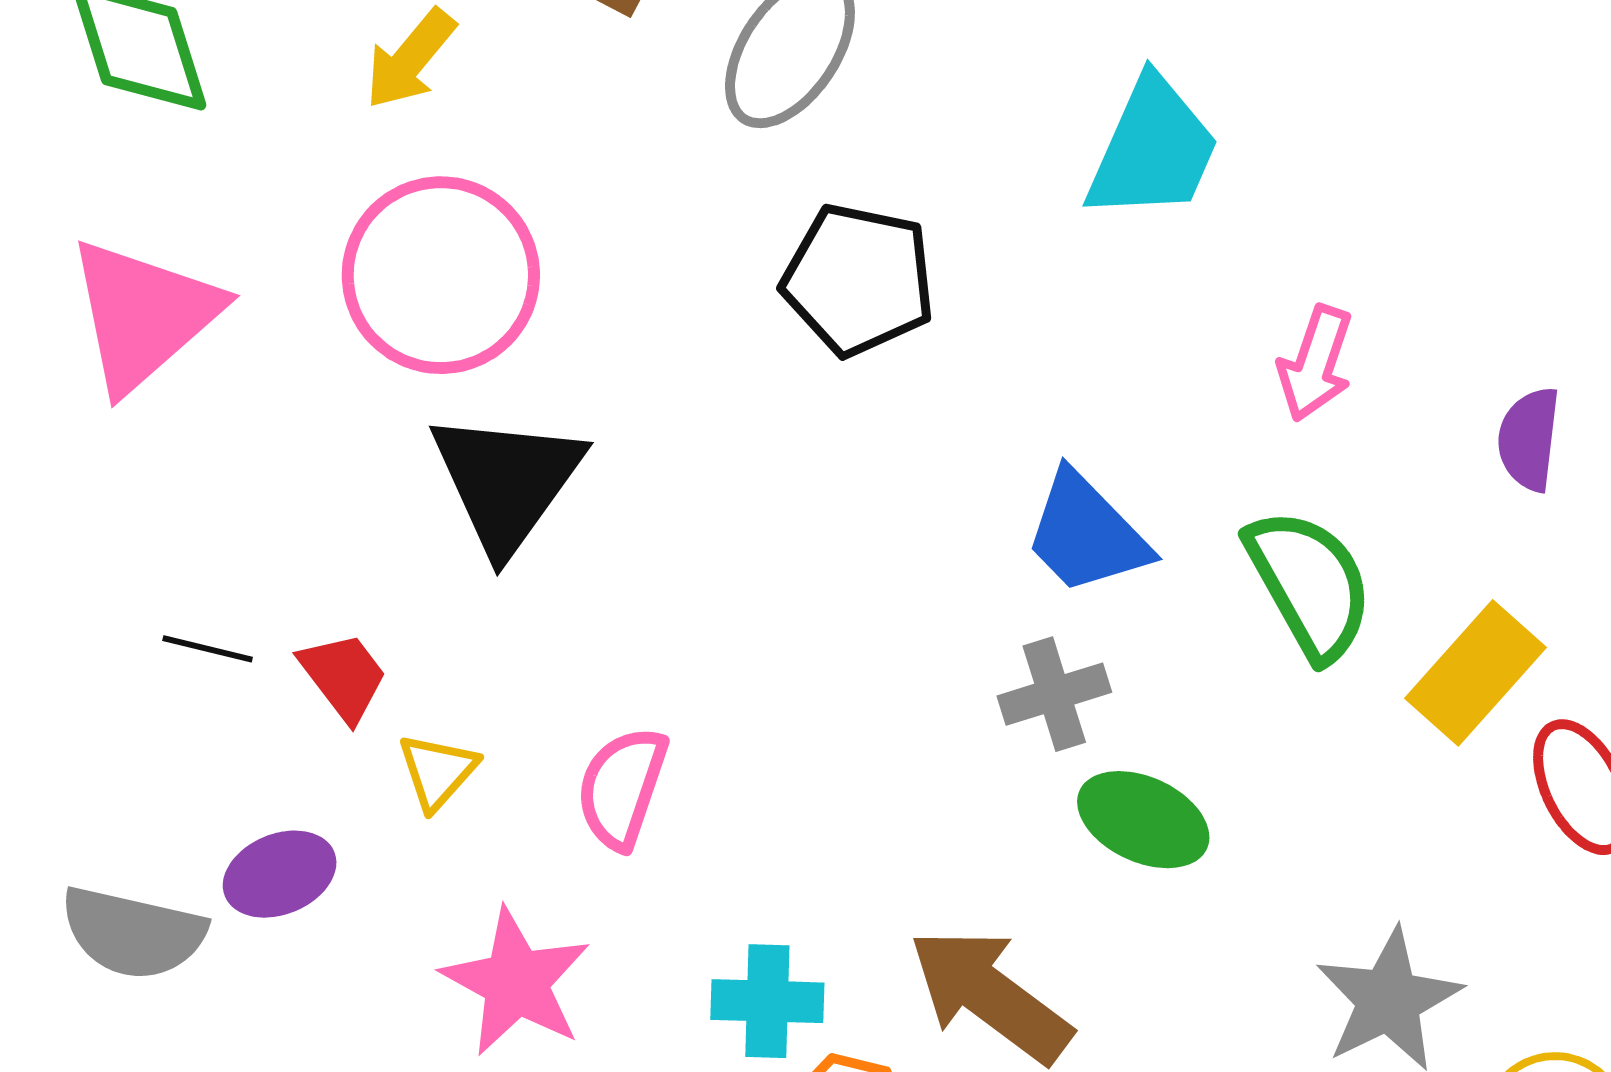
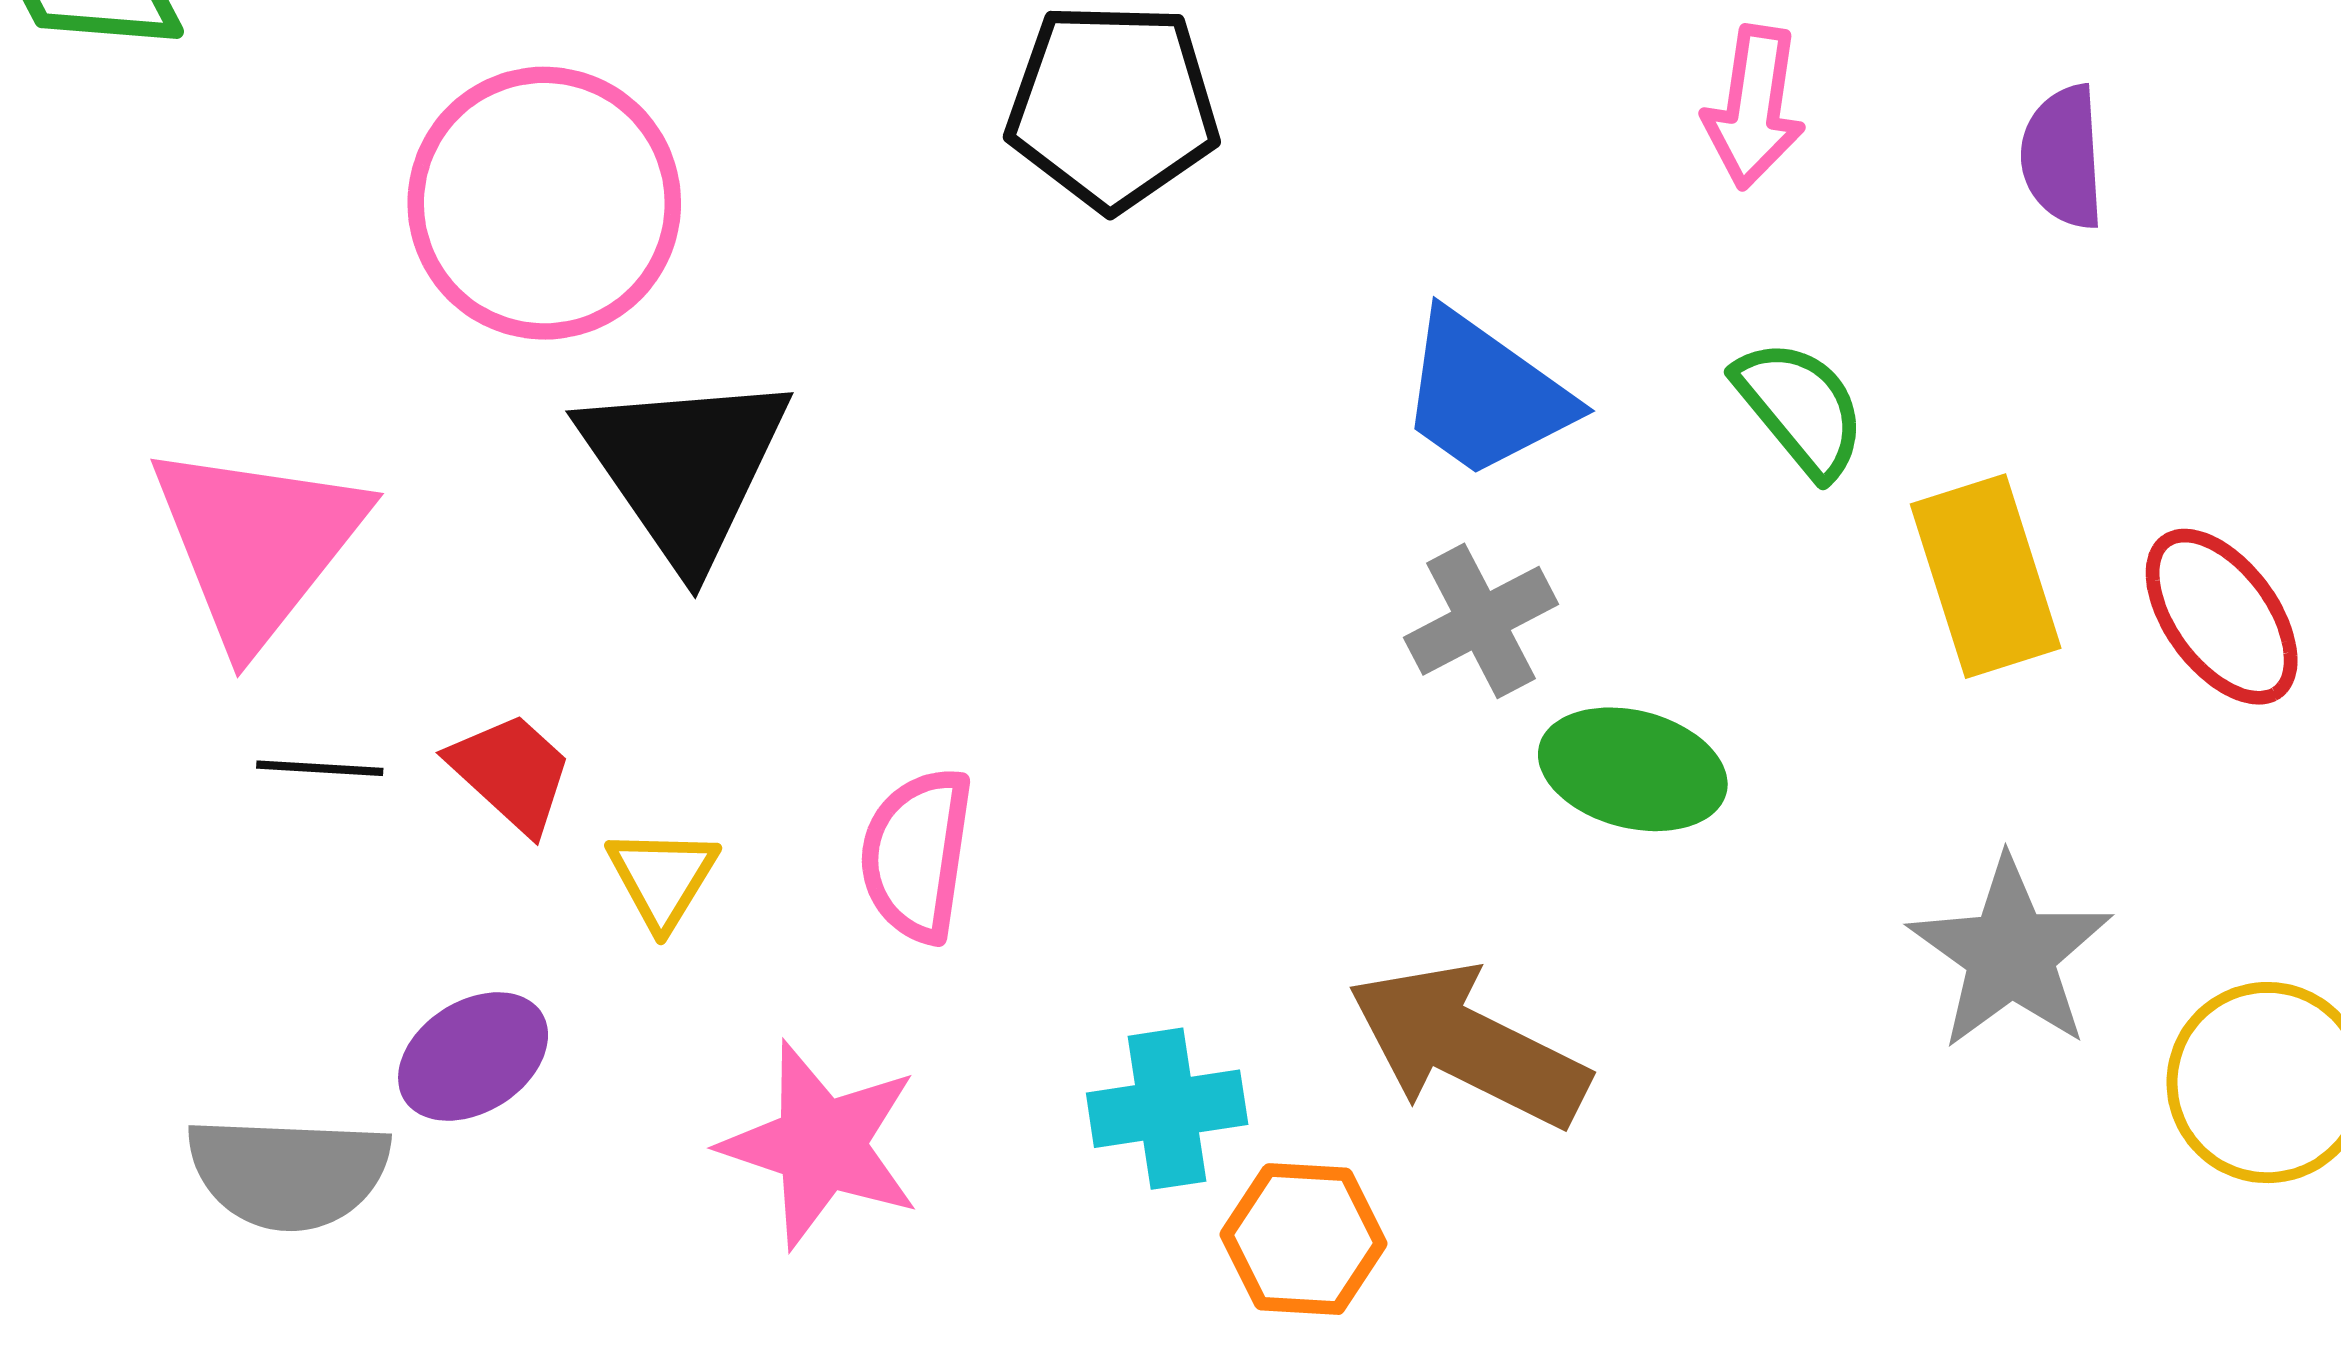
pink triangle: (143, 315) -> (257, 543), moved
green semicircle: (1309, 584) -> (1800, 408), size x0.7
yellow rectangle: (1475, 673) -> (1986, 576), moved, turned -49

